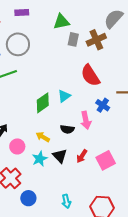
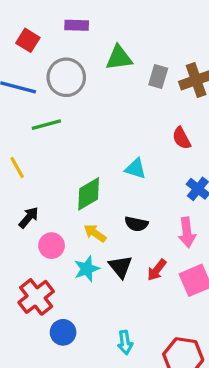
green triangle: (61, 22) -> (119, 58), moved
red semicircle: (90, 75) -> (181, 138), size x0.6
cyan triangle: (64, 96) -> (136, 169), turned 48
green diamond: (43, 103) -> (89, 194), moved
pink arrow: (86, 120) -> (187, 232), moved

